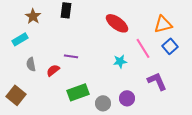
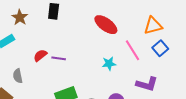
gray semicircle: (31, 64) -> (18, 76), moved
red semicircle: (53, 70) -> (40, 55), moved
purple L-shape: (157, 81) -> (147, 84), turned 130

